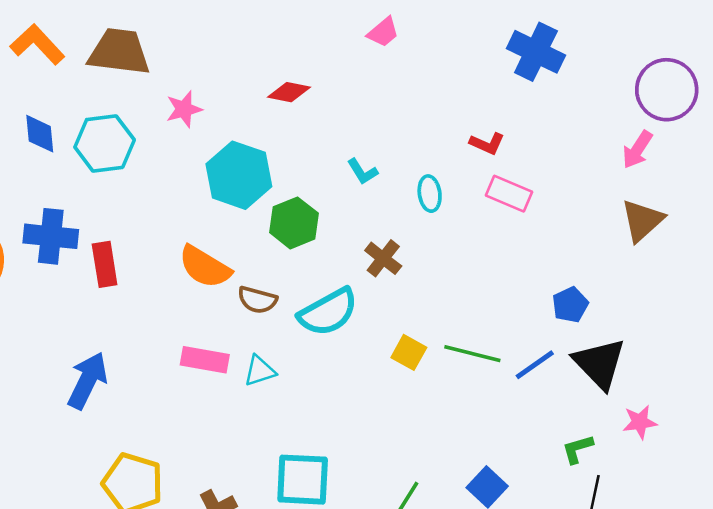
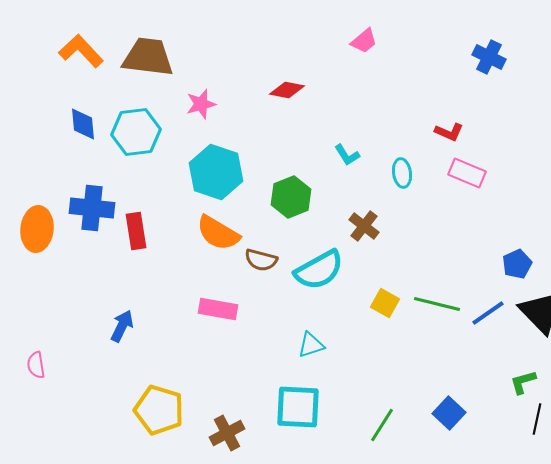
blue cross: (536, 52) -> (489, 57), size x0.7
cyan hexagon: (239, 175) -> (216, 172), moved
cyan triangle: (260, 371) -> (311, 345), moved
blue arrow: (87, 381) -> (122, 326), size x0.7

